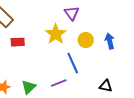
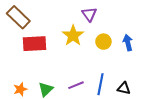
red rectangle: (18, 42) -> (34, 44), size x1.6
blue line: (73, 63) -> (100, 84), moved, turned 35

